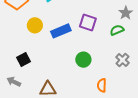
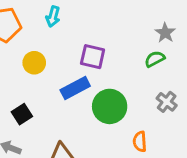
purple square: (88, 23) -> (93, 57), moved
blue rectangle: (61, 31) -> (75, 88), moved
green circle: (83, 60) -> (110, 106), size x1.5

